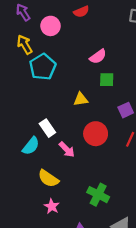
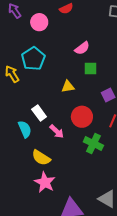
yellow arrow: (25, 45) -> (12, 74), moved
cyan semicircle: (31, 146) -> (25, 129), turned -60
green cross: (98, 195) -> (93, 144), moved
pink star: (52, 206) -> (45, 182), size x1.5

